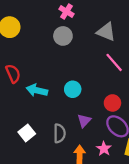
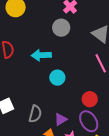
cyan arrow: (37, 90) -> (41, 55), moved, turned -30
purple triangle: (84, 121) -> (61, 119), moved

